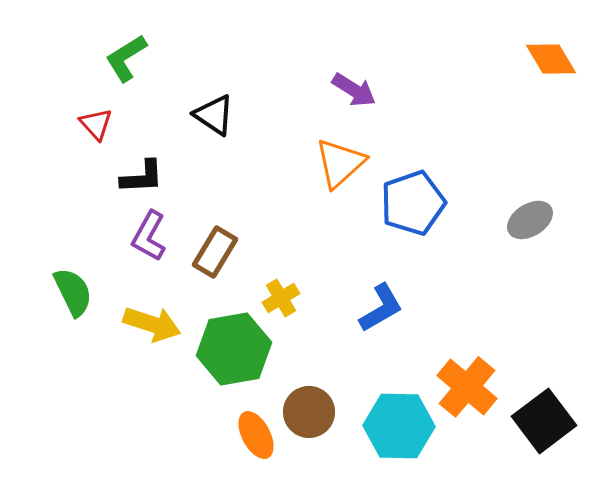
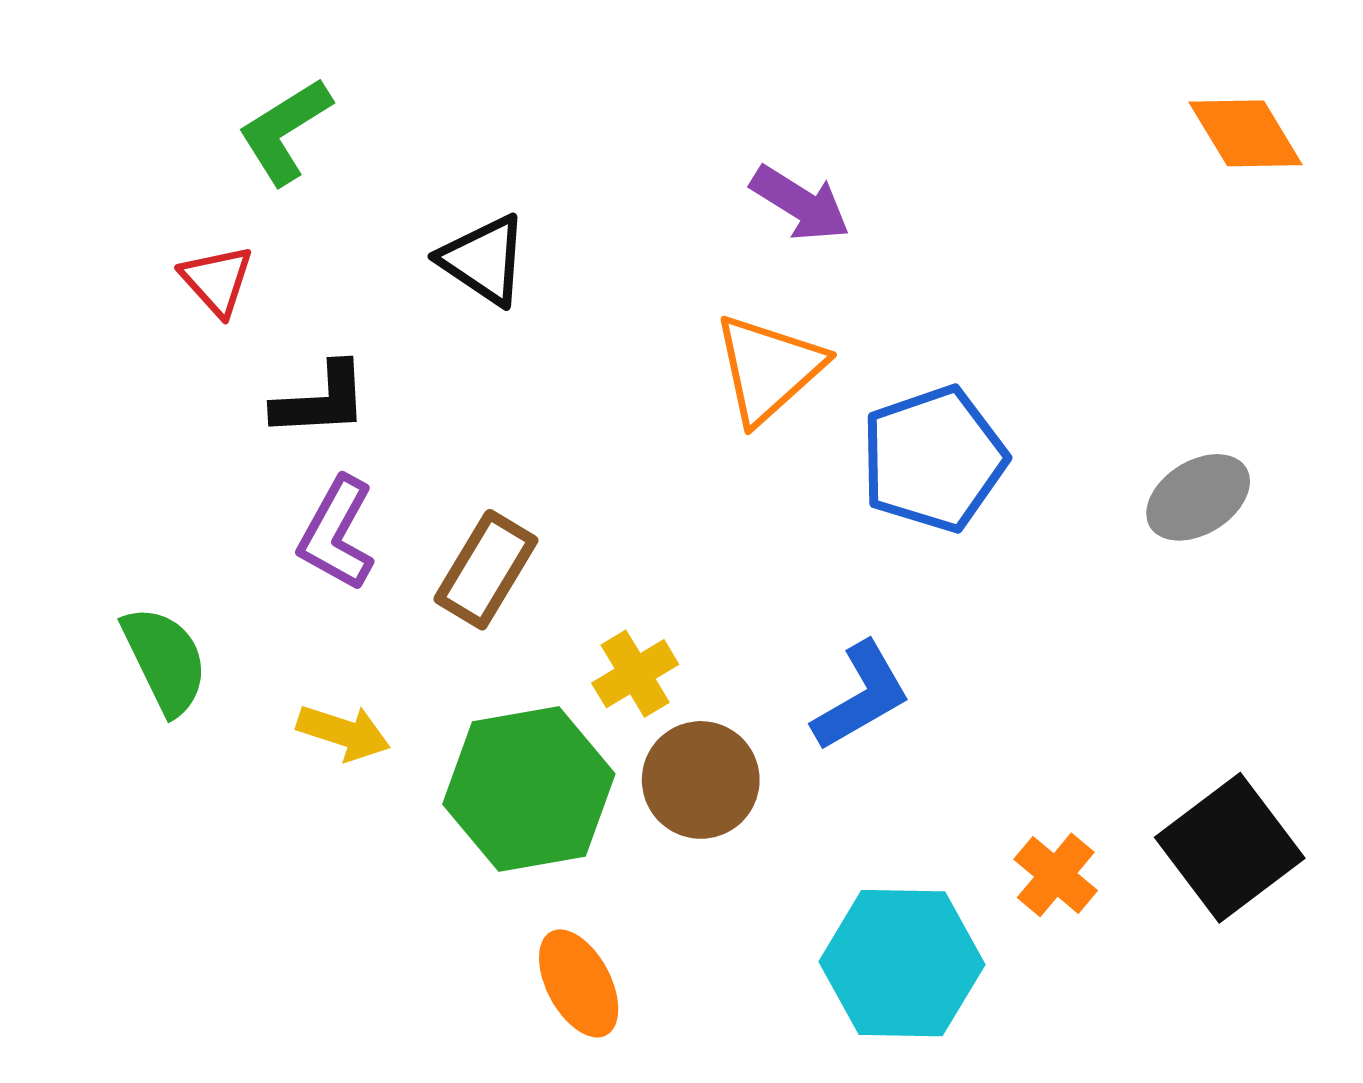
yellow arrow: (152, 324) -> (344, 732), size x0.7
orange cross: (467, 387) -> (1056, 875), size x0.6
brown circle: (309, 412) -> (701, 780), moved
black square: (544, 421) -> (1230, 848), moved

